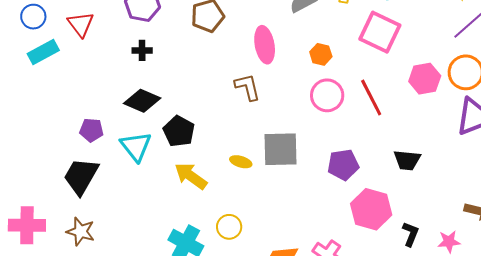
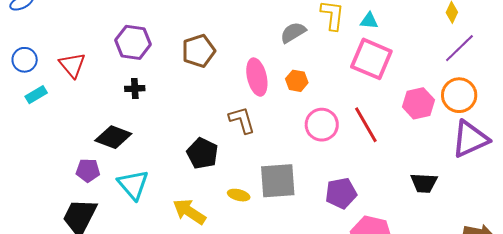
cyan rectangle: (43, 52) -> (36, 95), size x0.7
orange hexagon: (321, 54) -> (297, 81), moved
black diamond: (142, 101) -> (113, 137), moved
black pentagon: (179, 131) -> (202, 153), moved
black trapezoid: (407, 160) -> (424, 183), moved

